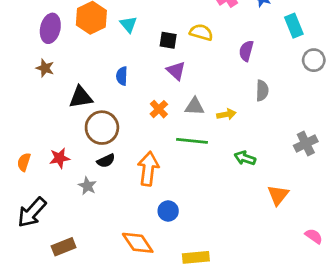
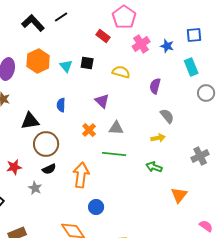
black square: (168, 40) -> (87, 63), moved
gray semicircle: (262, 91) -> (167, 116), turned -42
yellow arrow: (226, 114) -> (158, 138), moved

